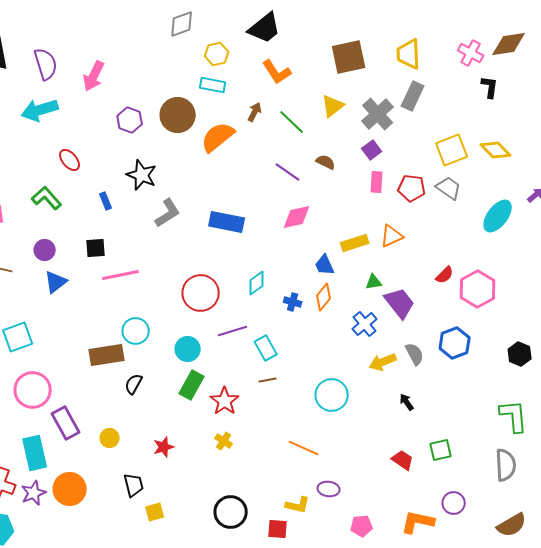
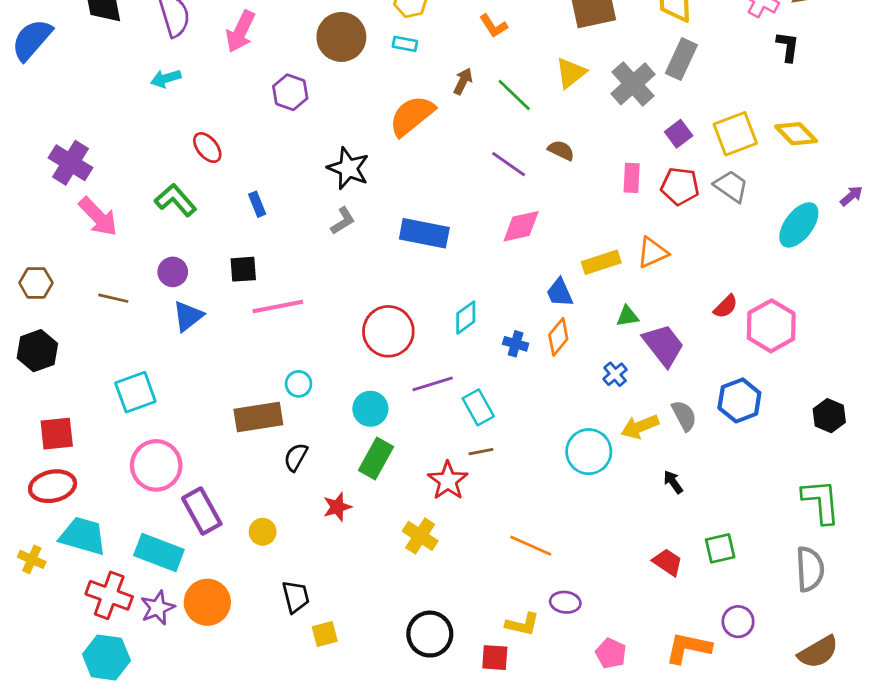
orange L-shape: (277, 72) -> (493, 26), size x0.7
cyan rectangle: (213, 85) -> (405, 44), size x0.7
cyan arrow: (40, 110) -> (166, 78), size x0.6
brown circle: (178, 115) -> (341, 37), moved
purple square: (372, 150) -> (679, 134), moved
black star: (142, 175) -> (348, 168), moved
gray L-shape: (168, 213) -> (343, 221), size x0.7
blue cross: (365, 324) -> (615, 374), size x0.7
cyan circle: (136, 331) -> (299, 384), size x0.7
cyan circle: (332, 395) -> (589, 452), moved
red star: (225, 401) -> (448, 481), moved
yellow cross: (224, 441) -> (420, 536), size x1.4
red star: (164, 447) -> (337, 507), moved
cyan rectangle: (35, 453) -> (159, 552), turned -56
pink pentagon: (362, 526) -> (611, 653), turned 30

